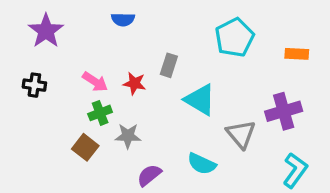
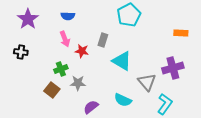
blue semicircle: (123, 19) -> (68, 16), moved
cyan pentagon: (234, 37) -> (129, 15), moved
pink arrow: (95, 82) -> (65, 39), moved, turned 35
cyan L-shape: (295, 170) -> (165, 104), moved

